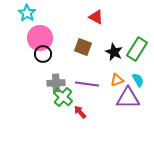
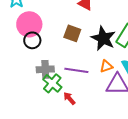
black star: (114, 52) -> (103, 38), size x1.4

